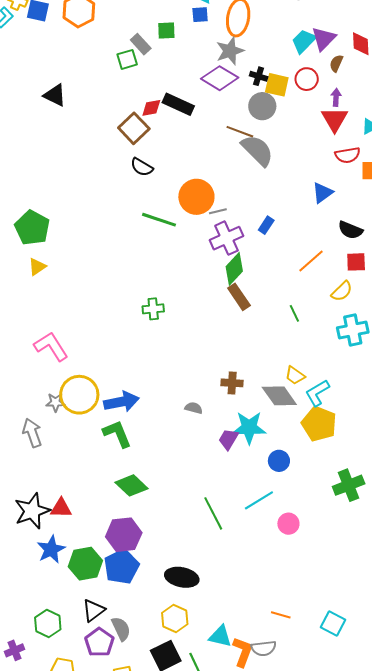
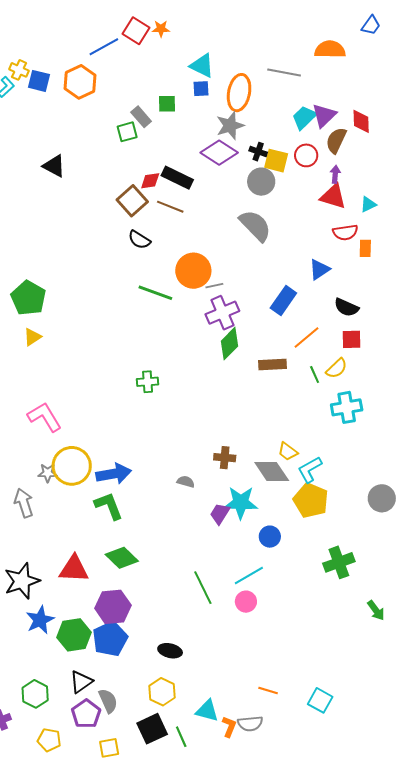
brown semicircle: (336, 63) -> (336, 140), size x1.5
red triangle: (335, 119) -> (333, 196), turned -44
brown line: (240, 132) -> (170, 207), moved
blue rectangle: (266, 225) -> (283, 301), moved, size x1.6
brown rectangle: (239, 297) -> (273, 365), moved, turned -60
green line: (294, 313) -> (315, 374), moved
red triangle: (61, 508) -> (74, 569), moved, size x1.4
pink circle: (288, 524) -> (246, 602), moved
black ellipse: (182, 577) -> (170, 651), size x0.7
orange L-shape: (243, 652) -> (229, 727), size x0.7

